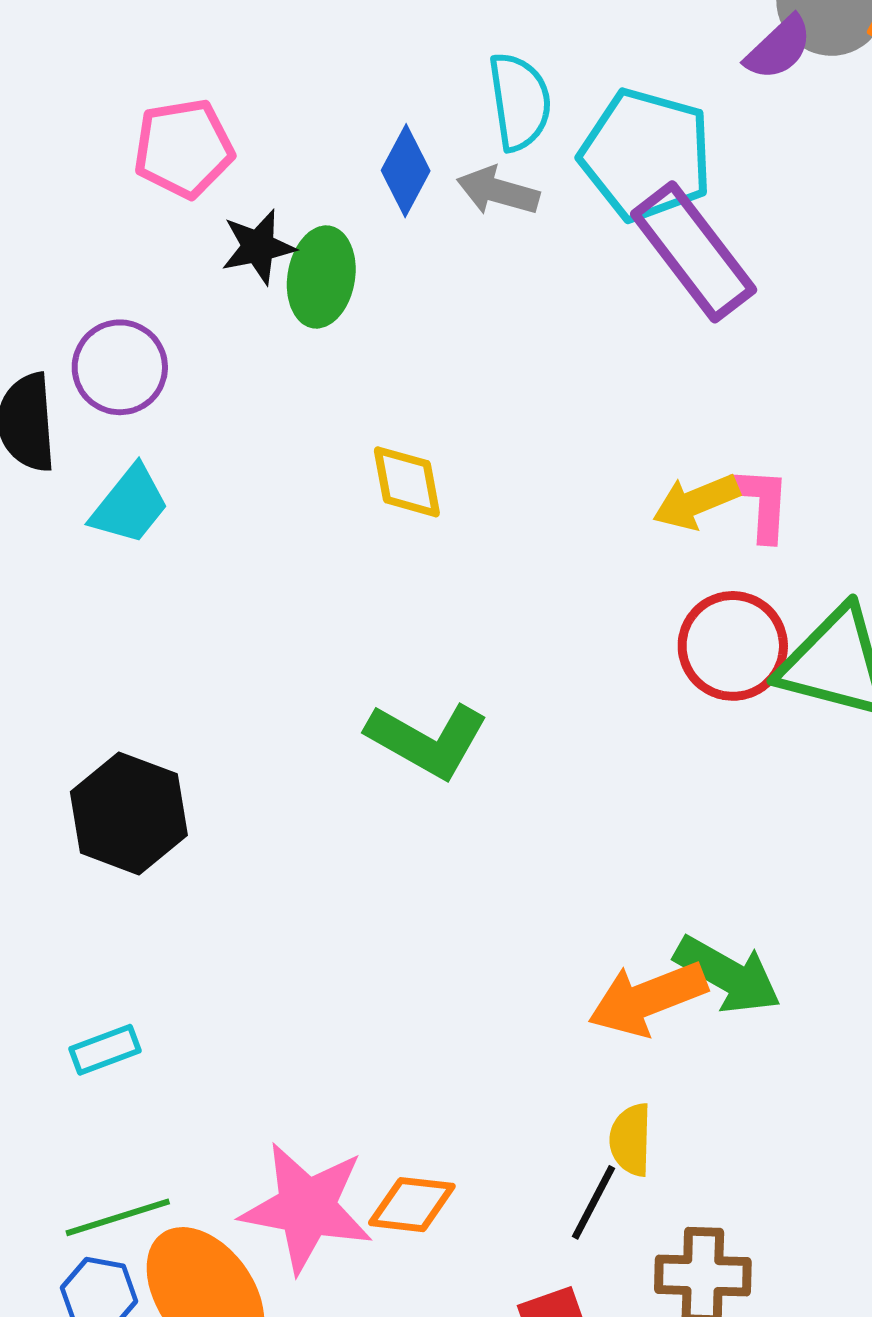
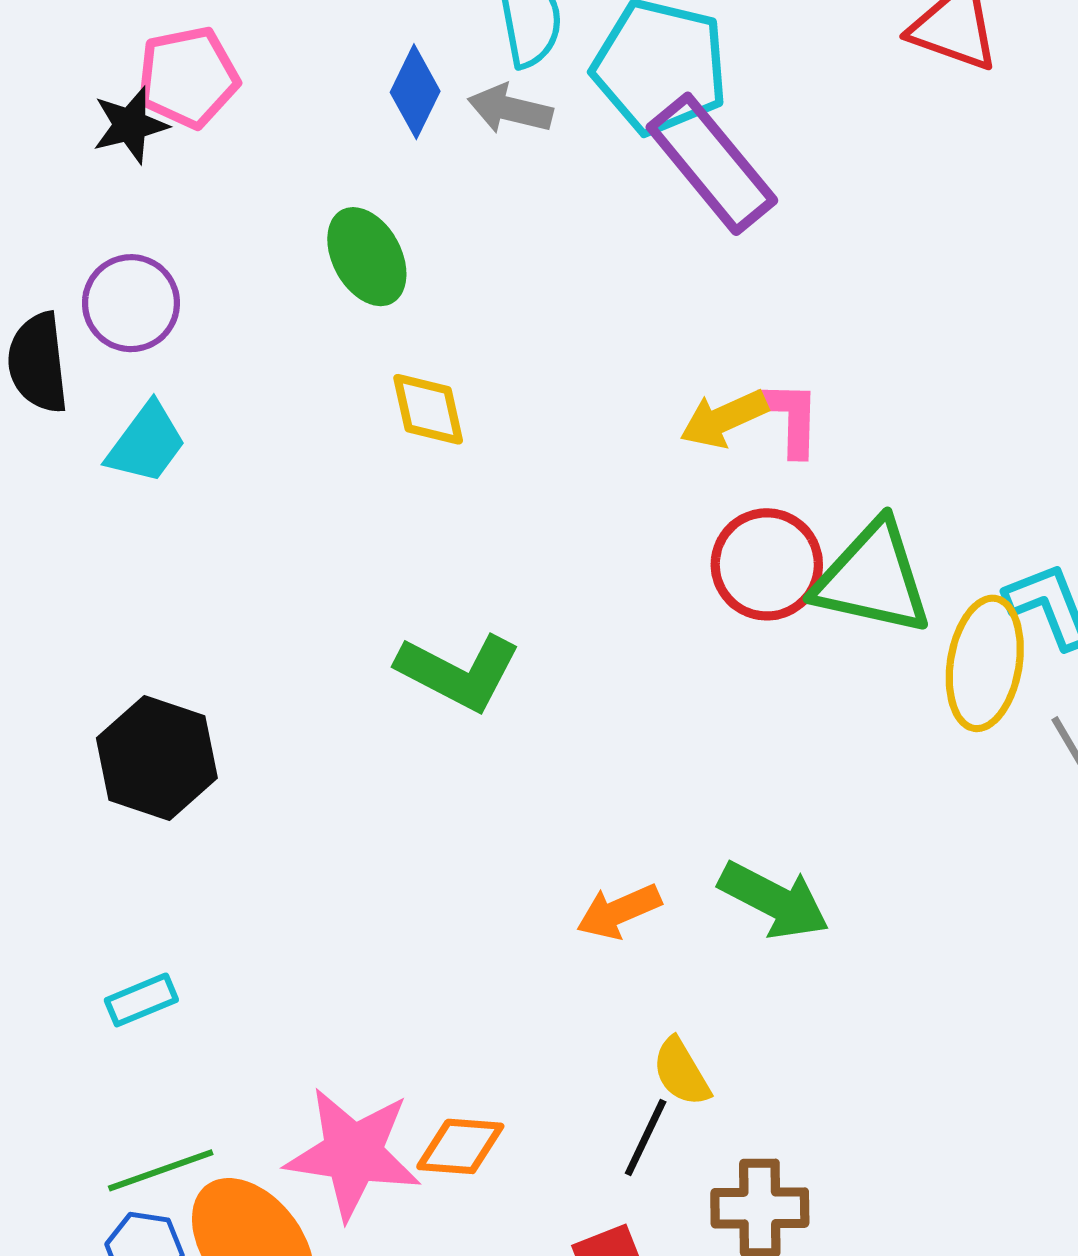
black star: (258, 247) -> (130, 125), moved
green ellipse: (321, 277) -> (367, 257), moved, turned -36
orange arrow: (648, 998) -> (619, 911), moved, size x0.7
yellow semicircle: (631, 1140) -> (681, 1072), turned -30

